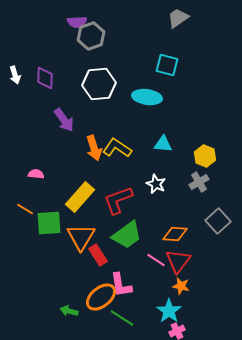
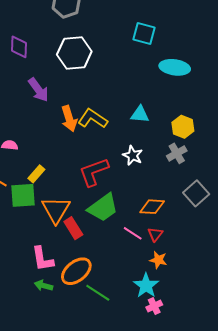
cyan ellipse: (147, 97) -> (175, 67), moved
yellow rectangle: (80, 197) -> (36, 174), moved, size x0.6
red triangle: (178, 261) -> (155, 234), size x0.6
pink L-shape: (121, 285) -> (43, 259), moved

